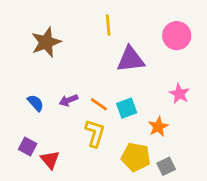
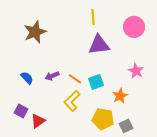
yellow line: (108, 25) -> (93, 17), moved
yellow L-shape: (95, 133) -> (72, 101), turned -150
red triangle: (50, 160) -> (38, 121), turned 35

